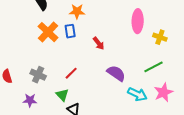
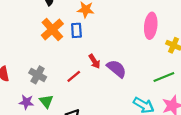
red arrow: (99, 43) -> (94, 61), moved
purple semicircle: (116, 73) -> (117, 69), moved
green triangle: (62, 95) -> (46, 101), moved

